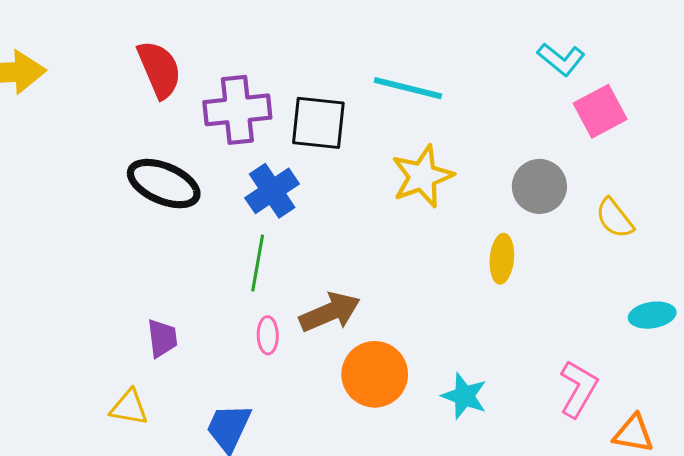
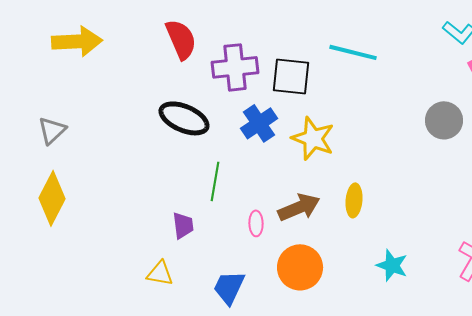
yellow star: (422, 176) -> (313, 138), moved, turned -30
yellow ellipse: (502, 259) -> (354, 200), moved
green line: (258, 263) -> (215, 181), moved
orange circle: (375, 374) -> (300, 267), moved

